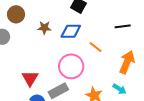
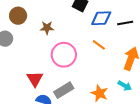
blue diamond: (71, 31) -> (101, 18), moved
pink circle: (71, 66) -> (64, 55), moved

